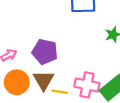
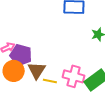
purple pentagon: (45, 52) -> (21, 55), moved

